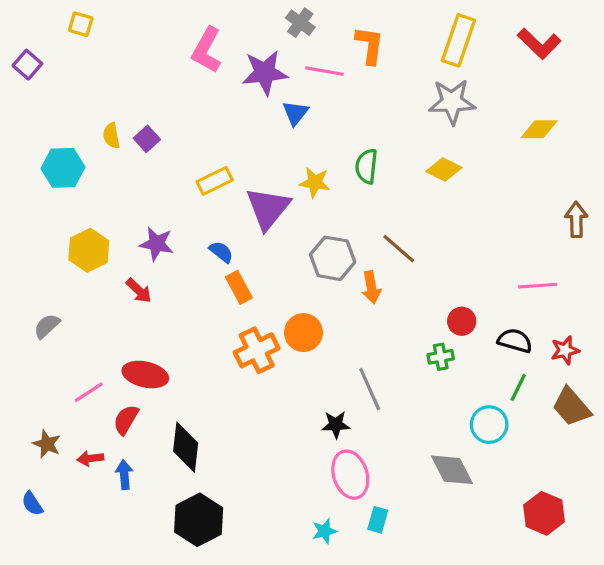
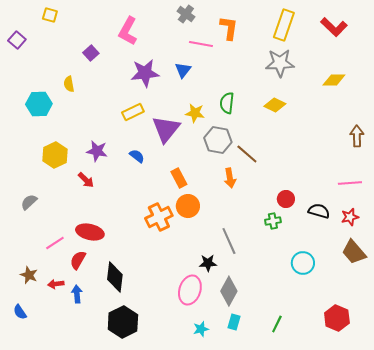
purple star: (265, 73) -> (145, 73), moved
purple square: (147, 139) -> (91, 53), moved
gray hexagon: (333, 258) -> (218, 140), moved
pink line: (538, 286) -> (350, 183), moved
orange rectangle: (239, 287) -> (179, 178), moved
green line: (518, 387) -> (277, 324), moved
gray diamond: (452, 470) -> (229, 291), moved, turned 56
pink ellipse: (350, 475) -> (190, 290), moved, turned 36

